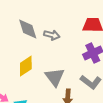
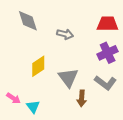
gray diamond: (28, 29) -> (28, 21), moved

